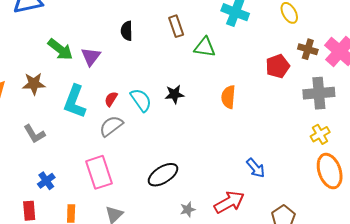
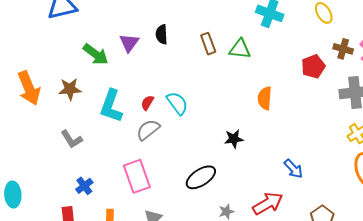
brown rectangle: (176, 26) -> (208, 44), moved
purple triangle: (91, 57) -> (129, 43), moved
black star: (174, 94) -> (234, 139), moved

